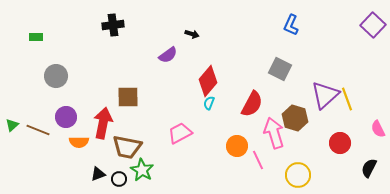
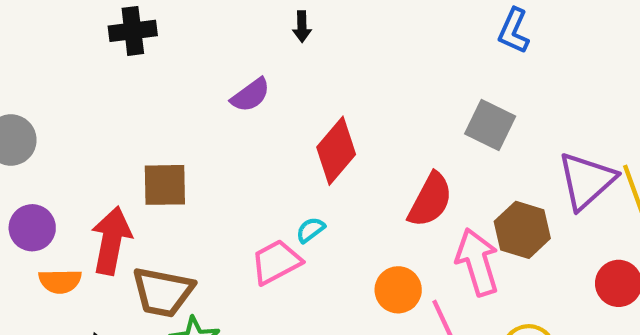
black arrow: (192, 34) -> (302, 27), moved, turned 72
cyan semicircle: (209, 103) -> (310, 230), moved, turned 32

